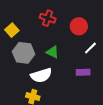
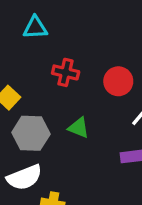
white semicircle: (41, 75) -> (24, 177), moved

